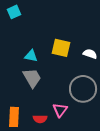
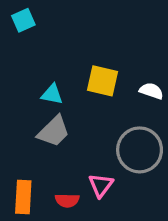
gray trapezoid: (32, 78) -> (54, 131), turned 75

